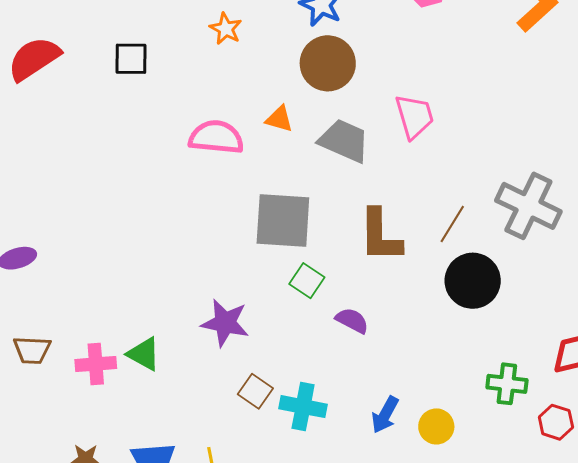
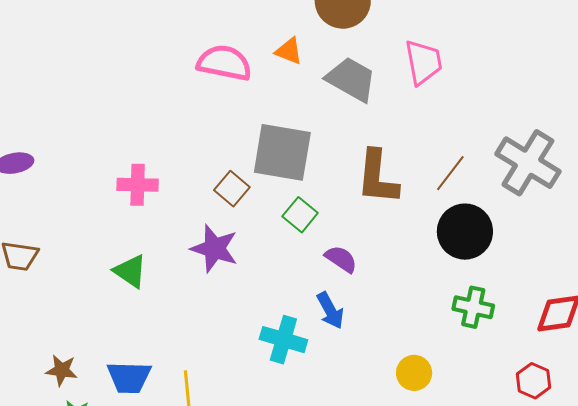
pink cross: (96, 364) -> (138, 185), moved
green cross: (507, 384) -> (473, 307), moved
brown square: (255, 391) -> (232, 189), moved
blue arrow: (385, 415) -> (330, 310), moved, turned -63

